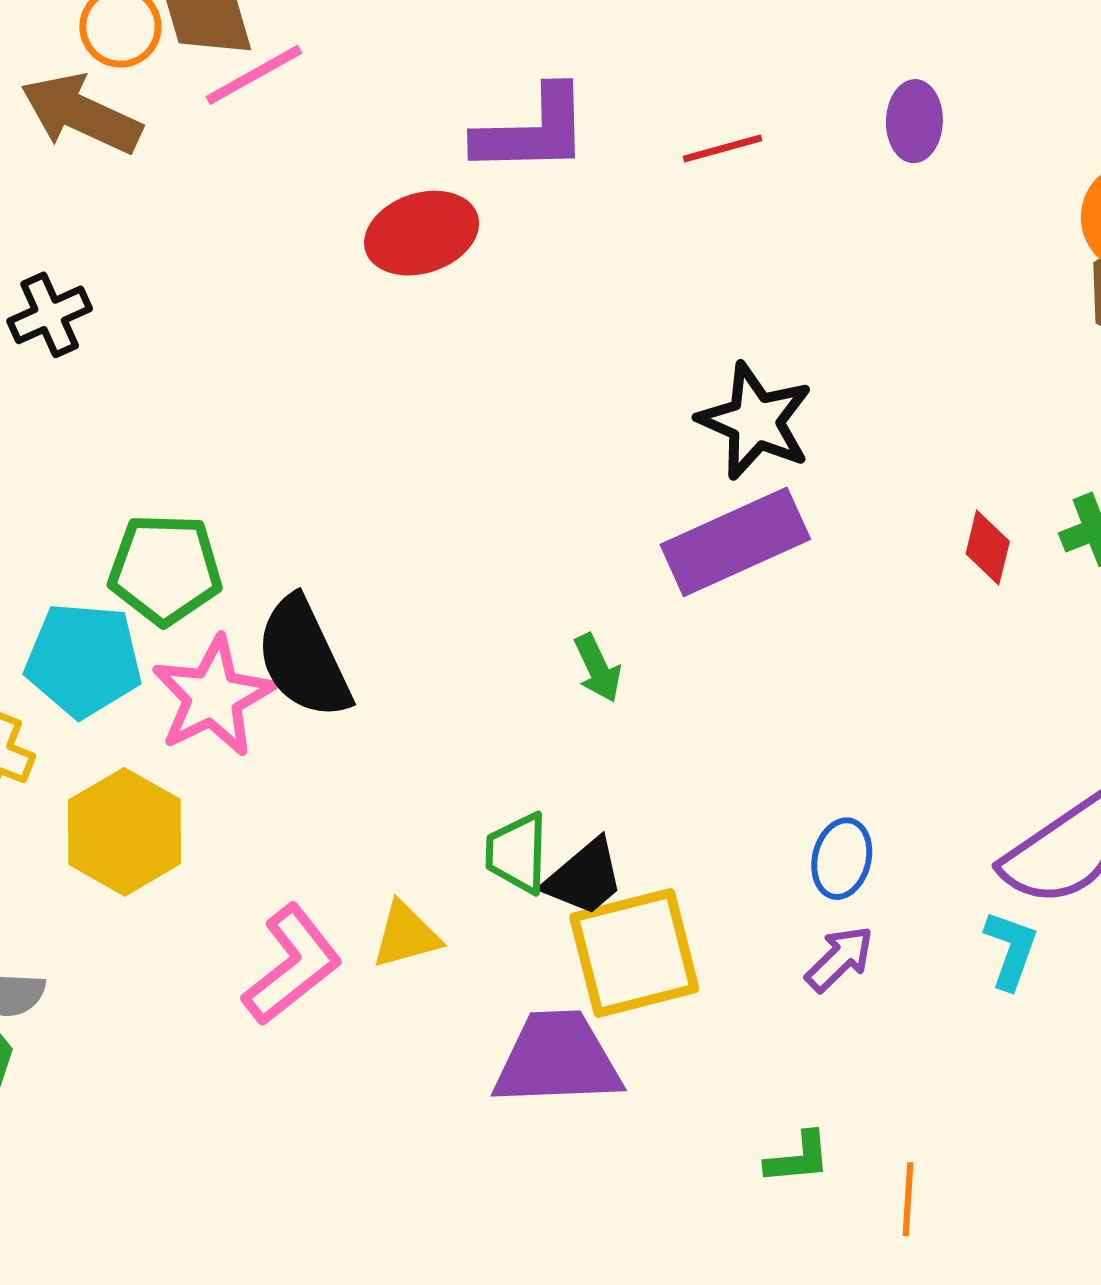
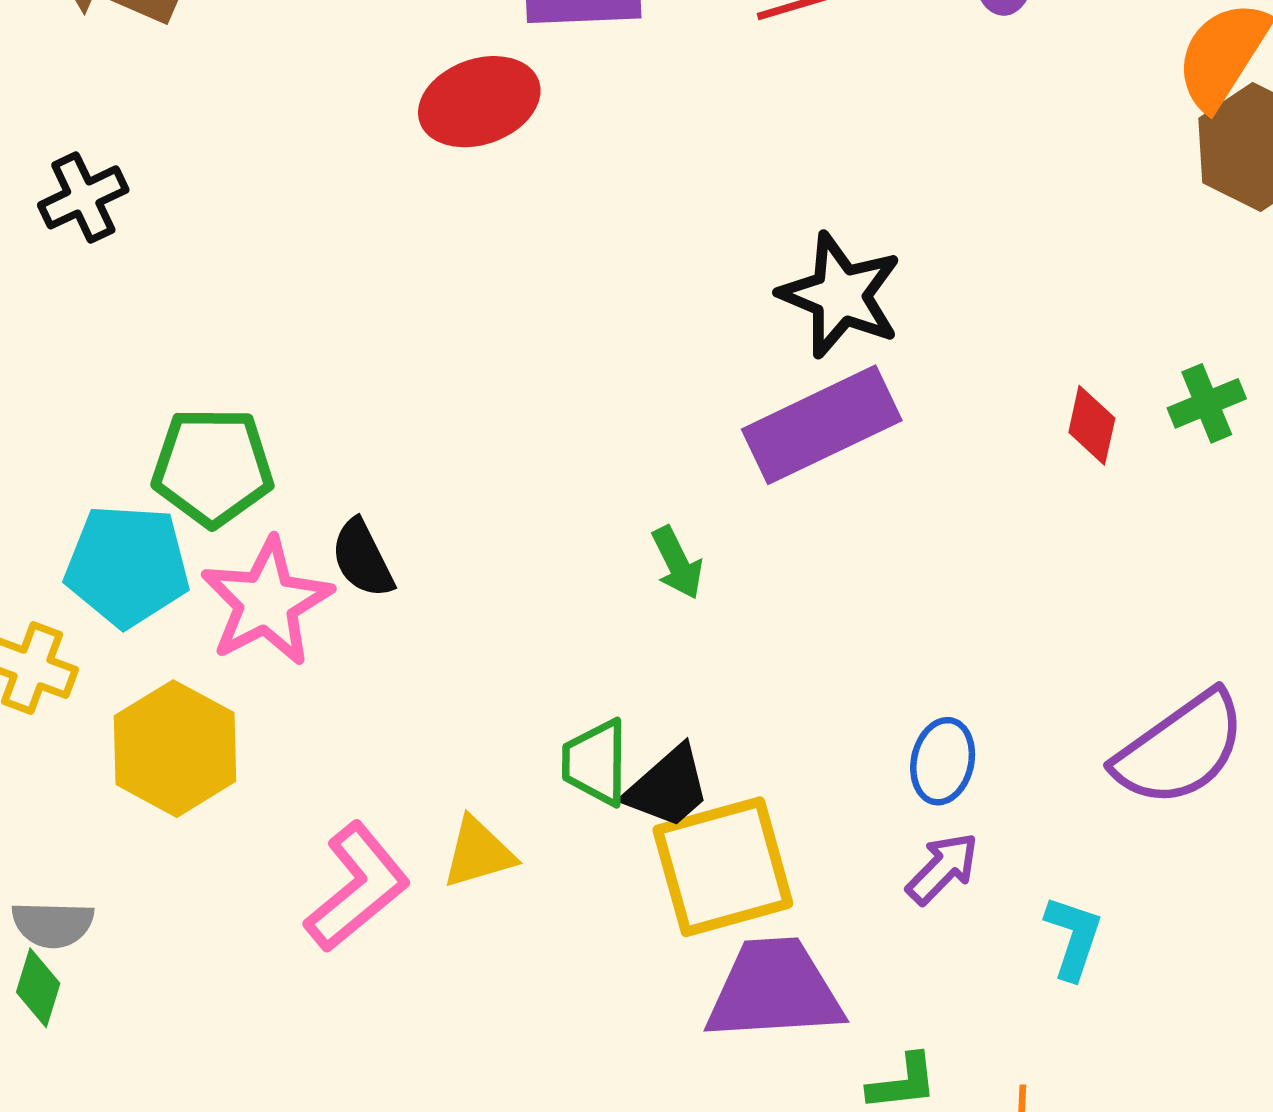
black semicircle: (303, 658) -> (362, 559), size x0.6
cyan L-shape: (1011, 950) -> (1073, 937), moved
purple trapezoid: (557, 1059) -> (774, 990), moved

